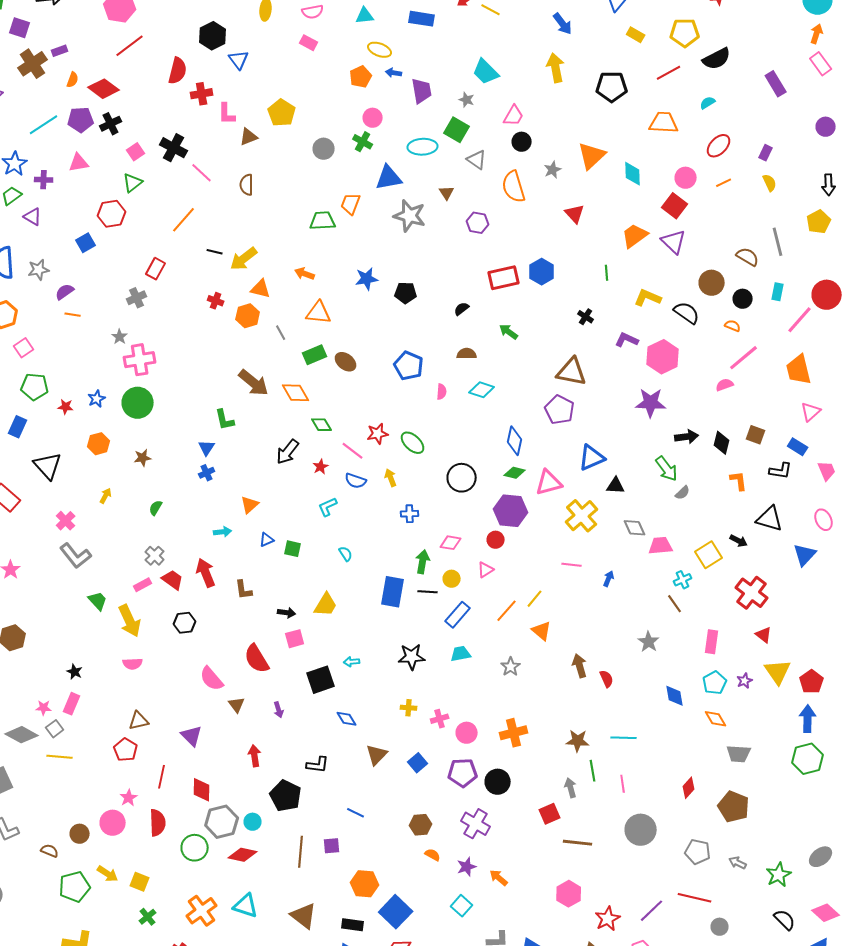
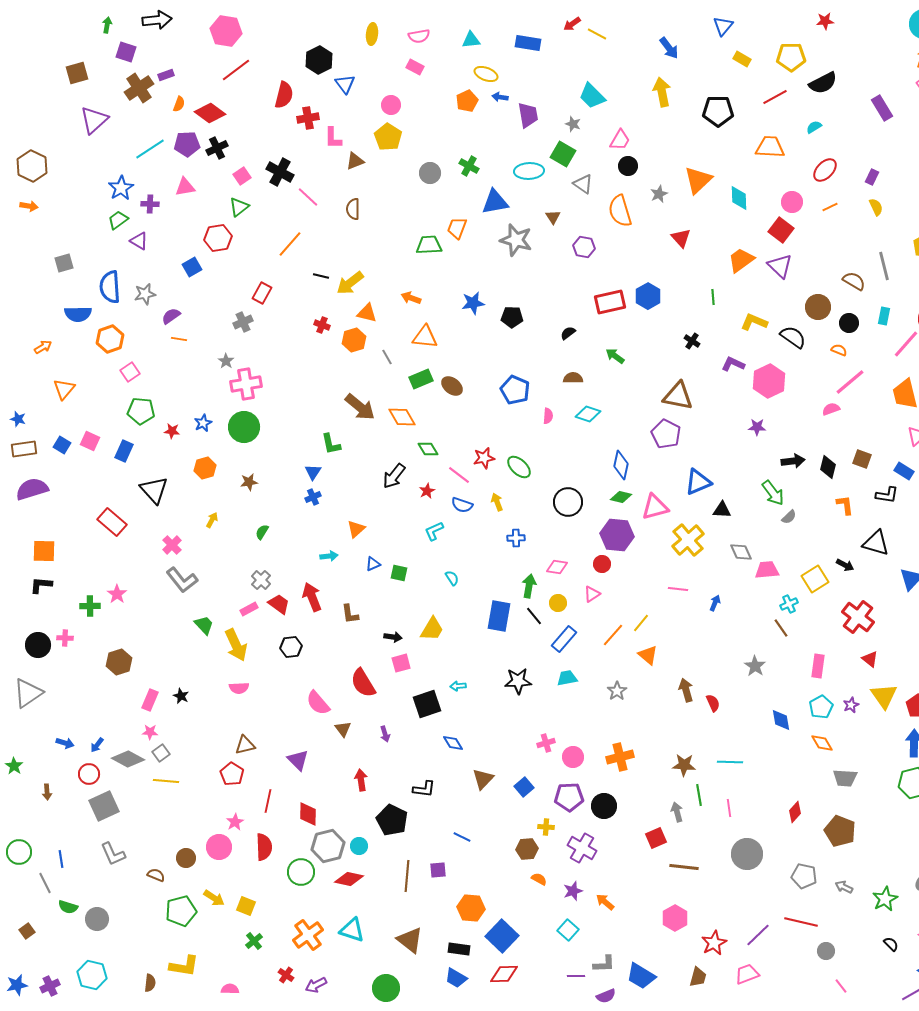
pink circle: (373, 118) -> (391, 105), moved
purple star: (651, 403) -> (757, 427), size x0.6
black line: (428, 592) -> (534, 616), turned 48
pink rectangle: (72, 704) -> (150, 700), moved
yellow cross: (409, 708) -> (546, 827), moved
black semicircle: (785, 920) -> (891, 944), size x0.7

